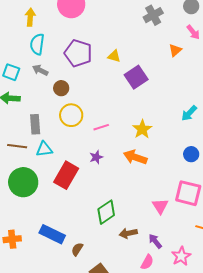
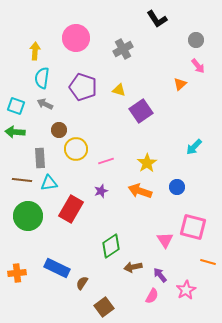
gray cross: (153, 15) -> (123, 49), moved
brown circle: (61, 88) -> (59, 130), moved
blue circle: (191, 154) -> (177, 187), moved

